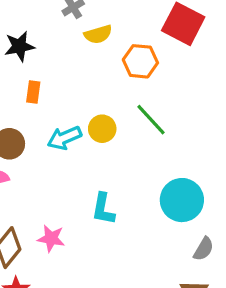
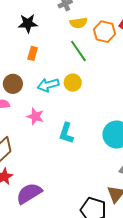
orange hexagon: (140, 61) -> (105, 32), moved
green line: (151, 120) -> (78, 51), moved
pink star: (51, 238) -> (35, 116), moved

